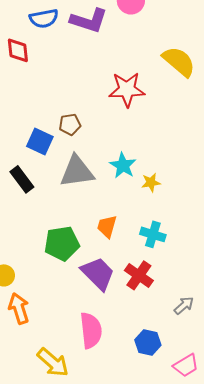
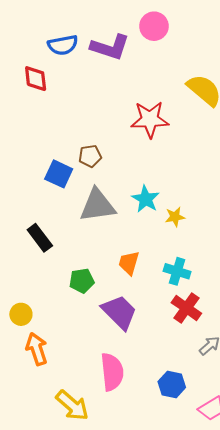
black rectangle: (22, 179) -> (40, 238), moved
green pentagon: (62, 243) -> (82, 281), size x0.7
red cross: (139, 275) -> (186, 308), moved

